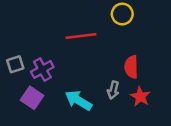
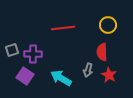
yellow circle: (122, 14) -> (108, 25), moved
purple cross: (42, 69) -> (33, 54), turned 30

